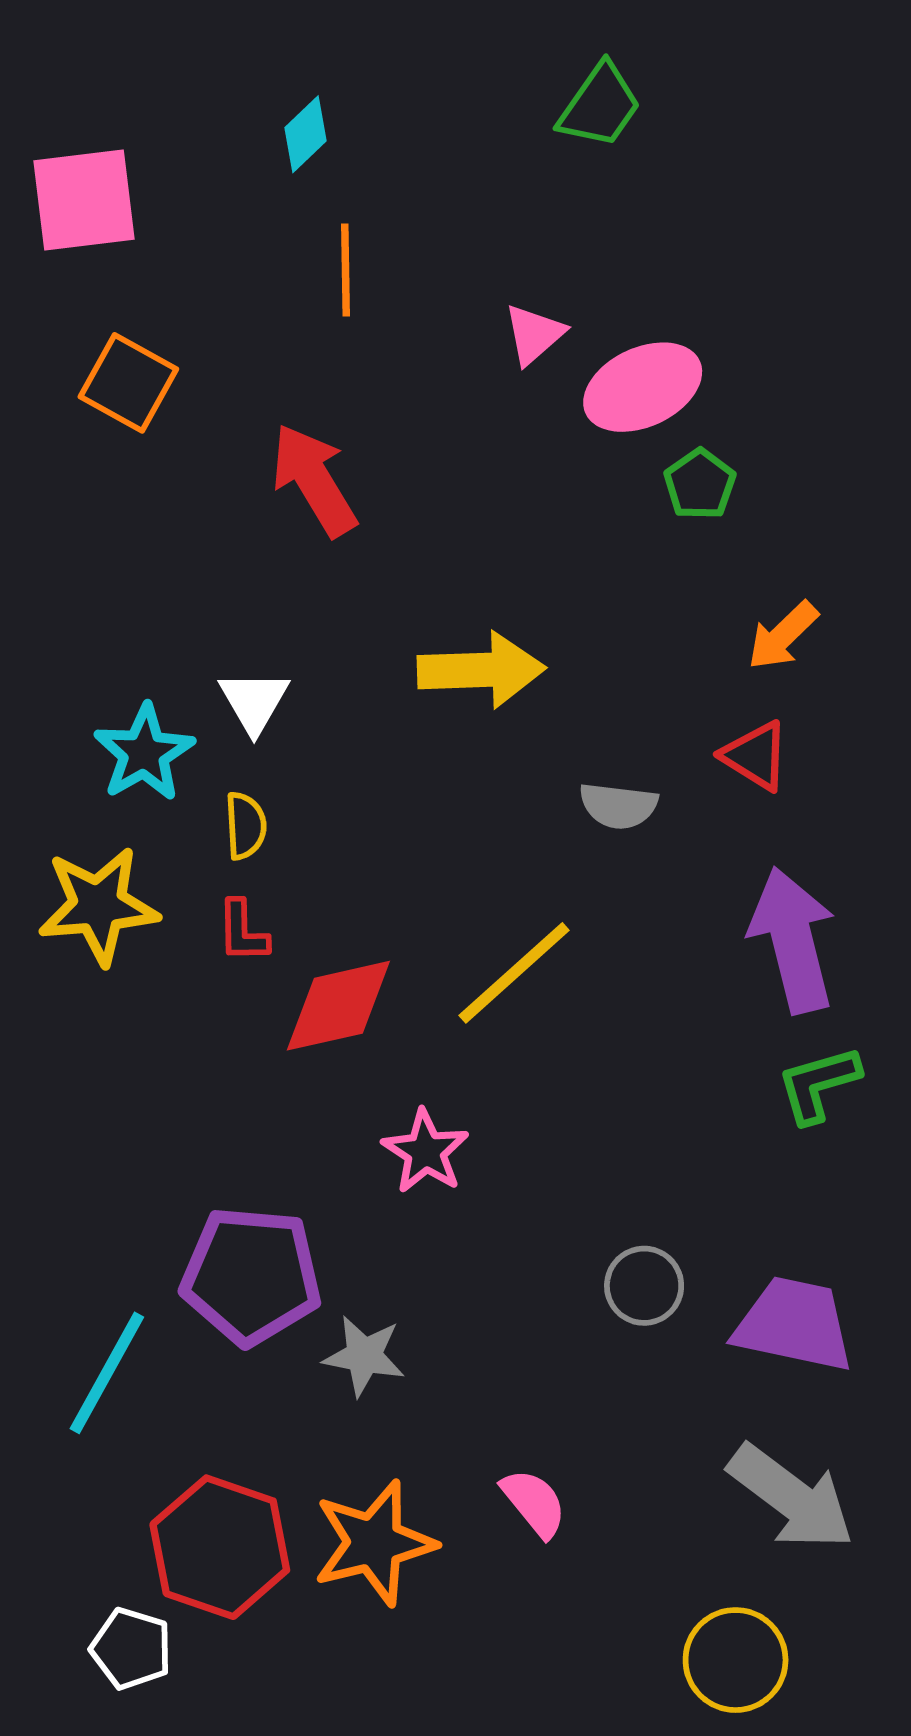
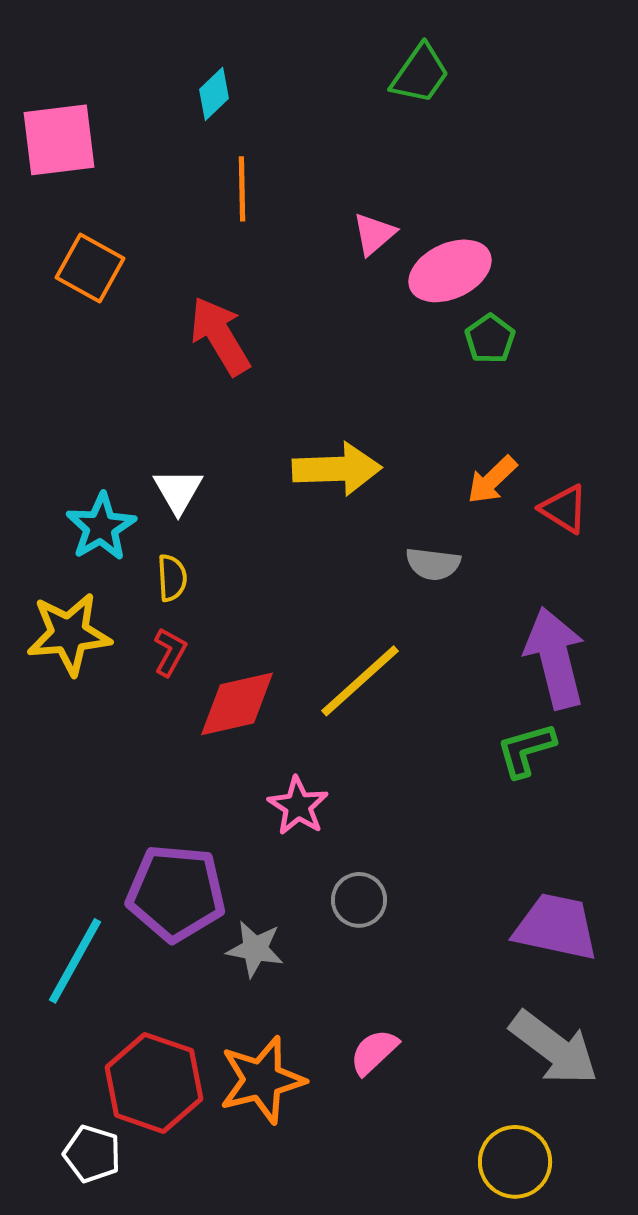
orange arrow: (783, 636) -> (492, 480), moved
red triangle: (756, 756) -> (564, 509), moved
red L-shape: (243, 931) -> (170, 652), turned -150
green L-shape: (818, 1084) -> (526, 750), moved
gray circle: (644, 1286) -> (359, 900), moved
pink semicircle: (534, 1503) -> (374, 1052), turned -94

